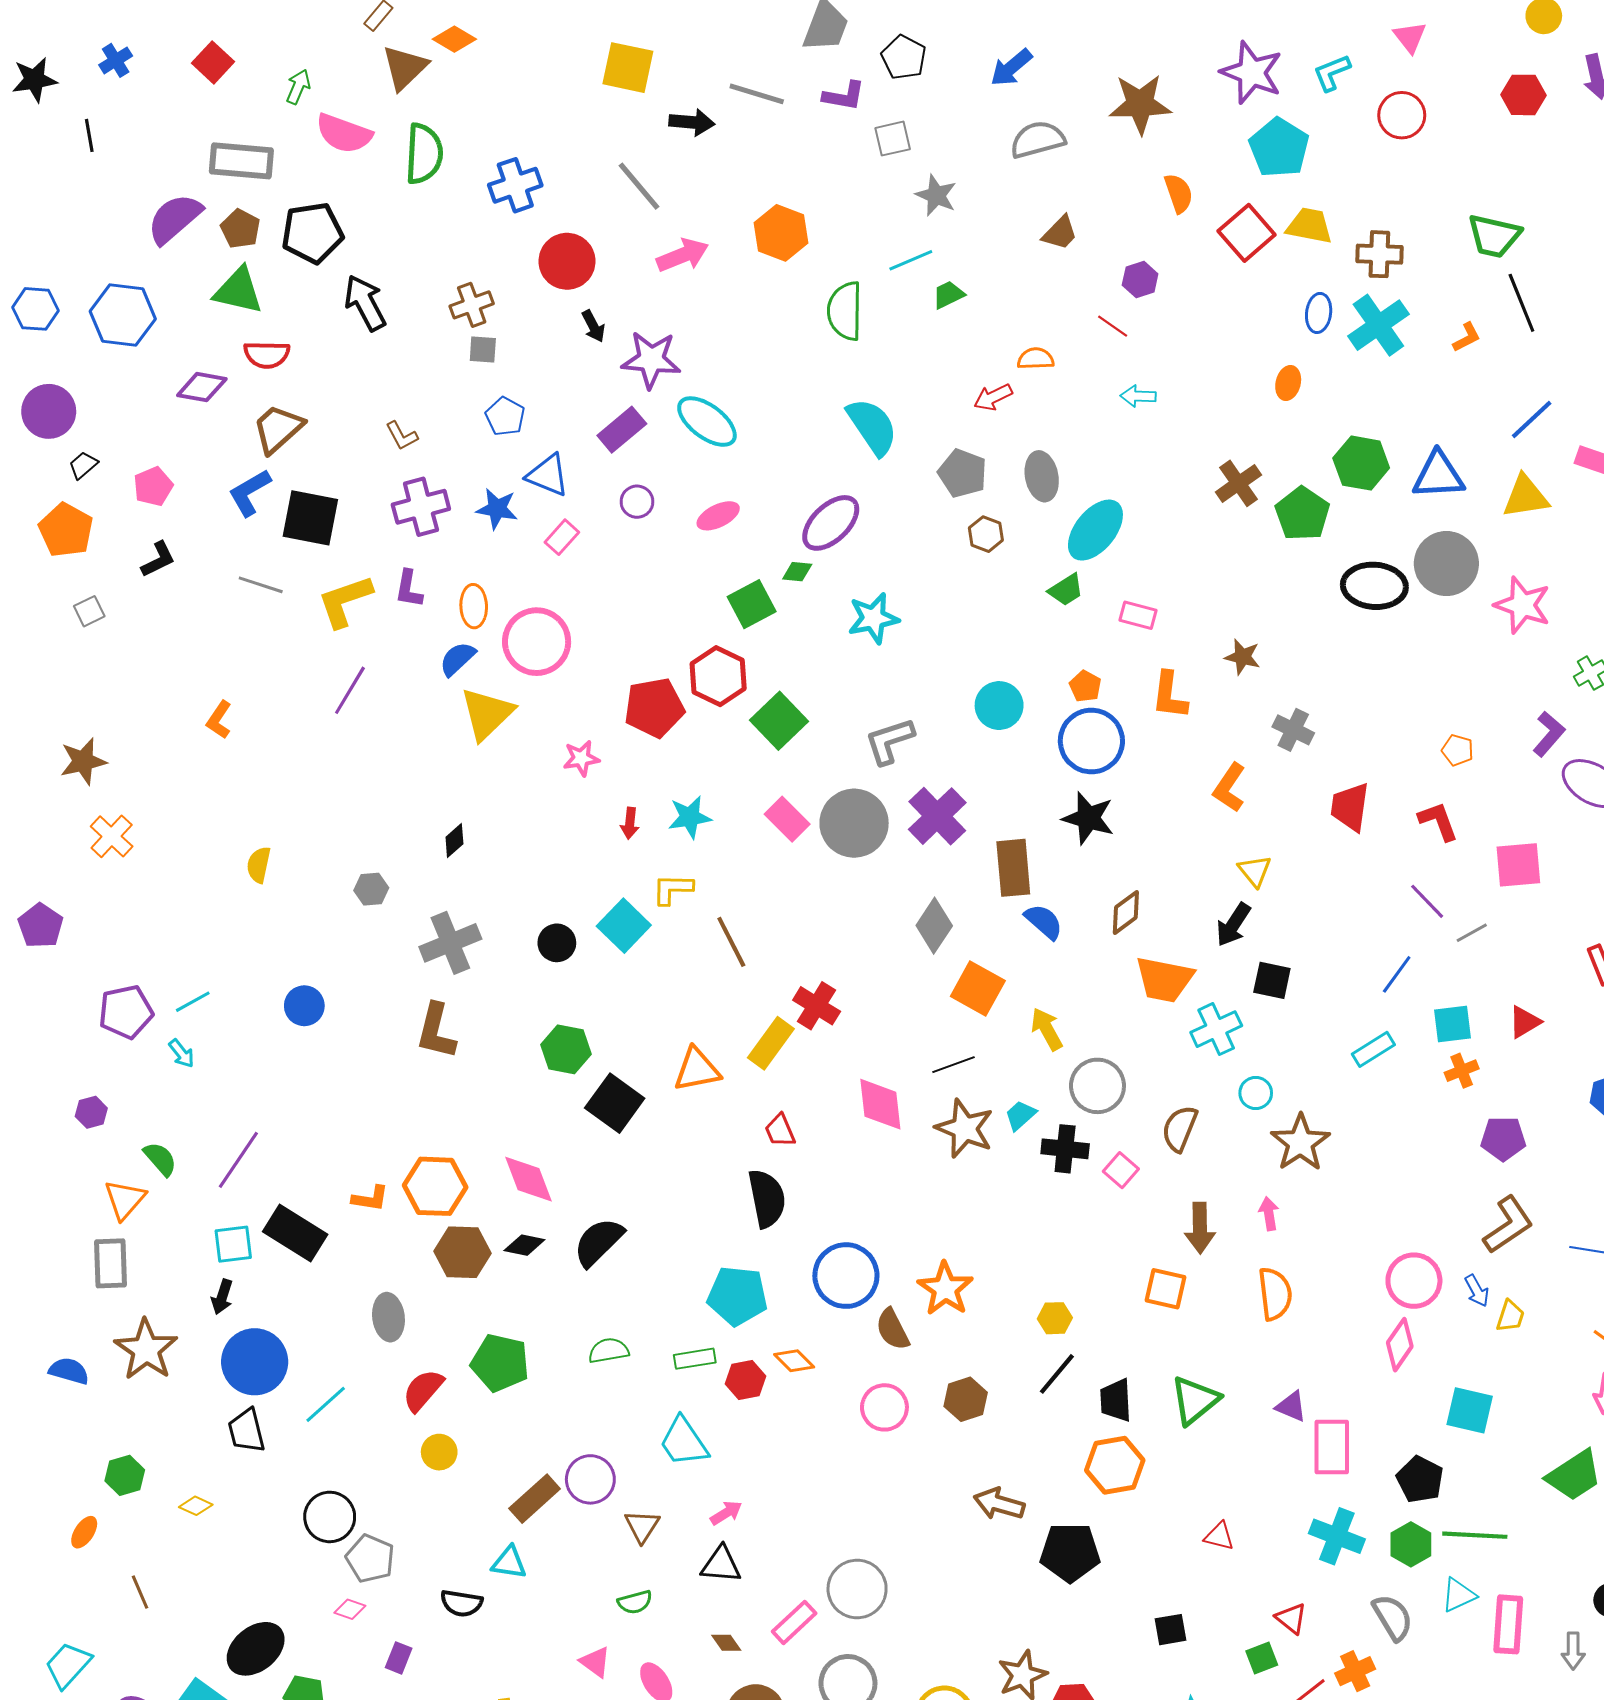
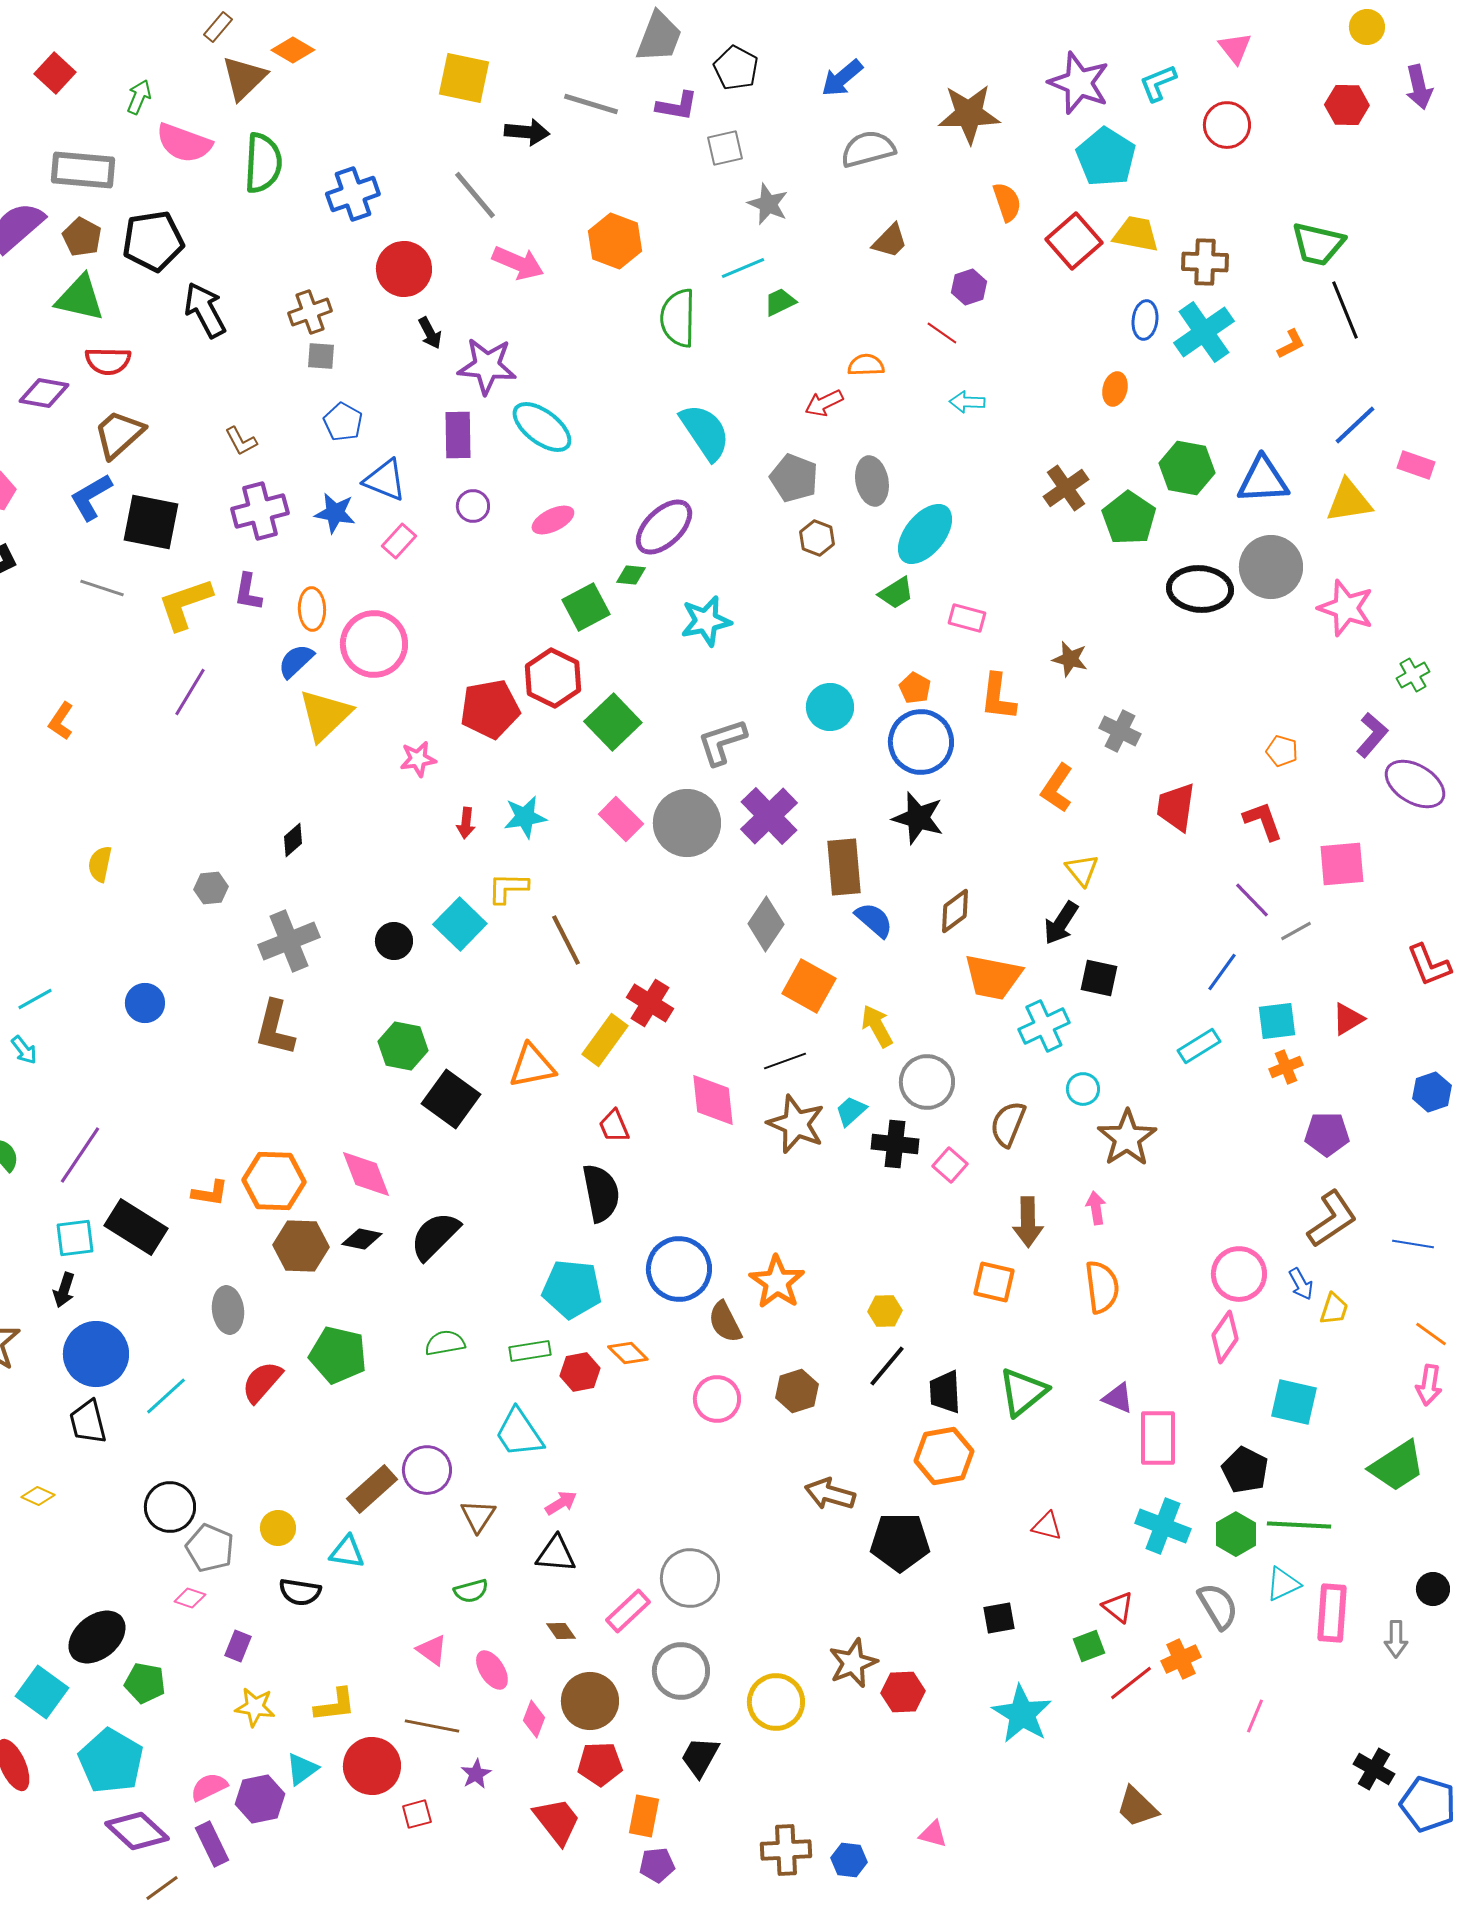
pink arrow: (683, 255) -> (518, 263), turned 45
purple rectangle: (622, 430) -> (458, 435), turned -51
yellow circle: (439, 1452) -> (278, 1528), moved

